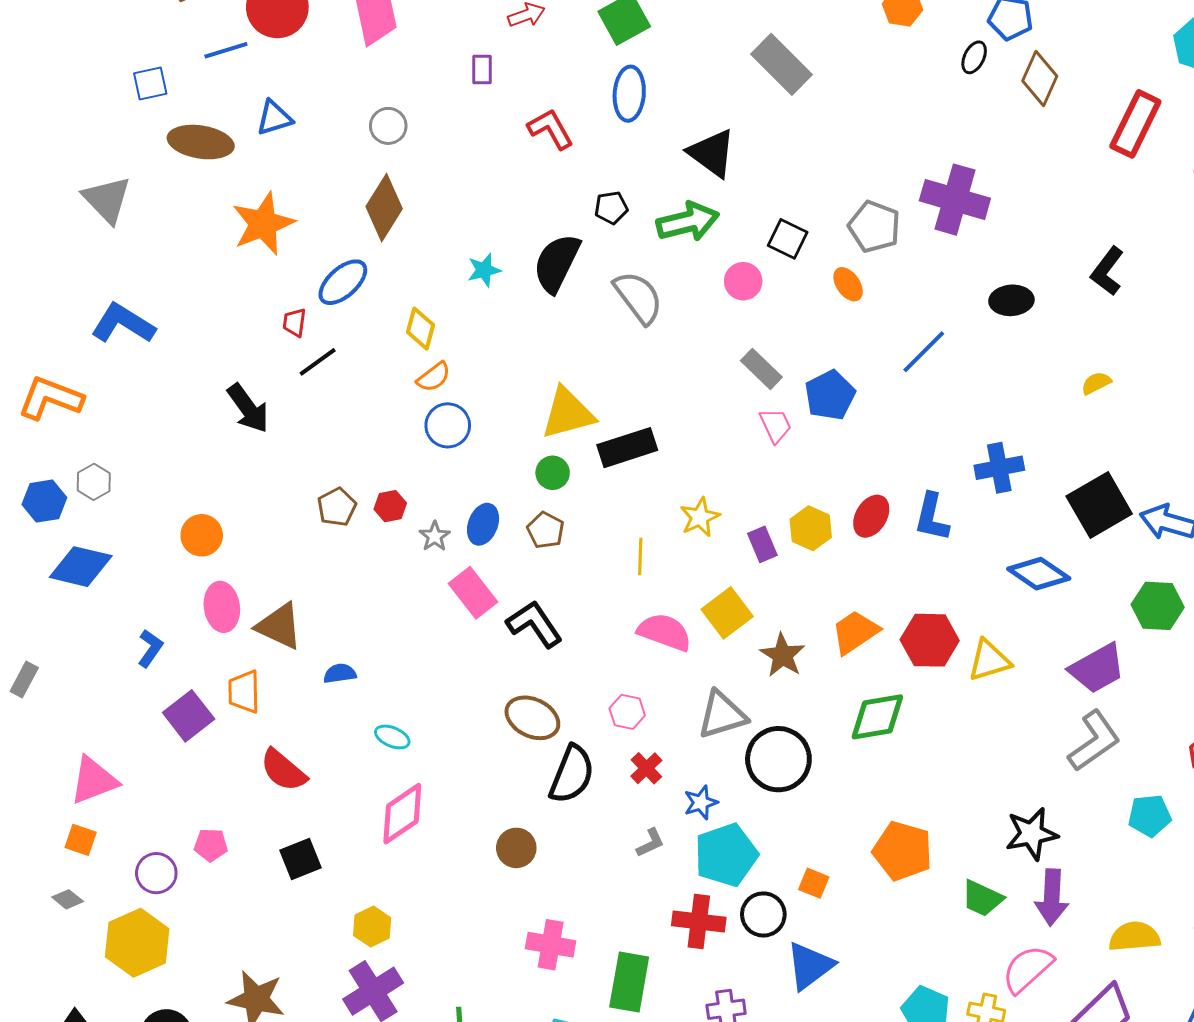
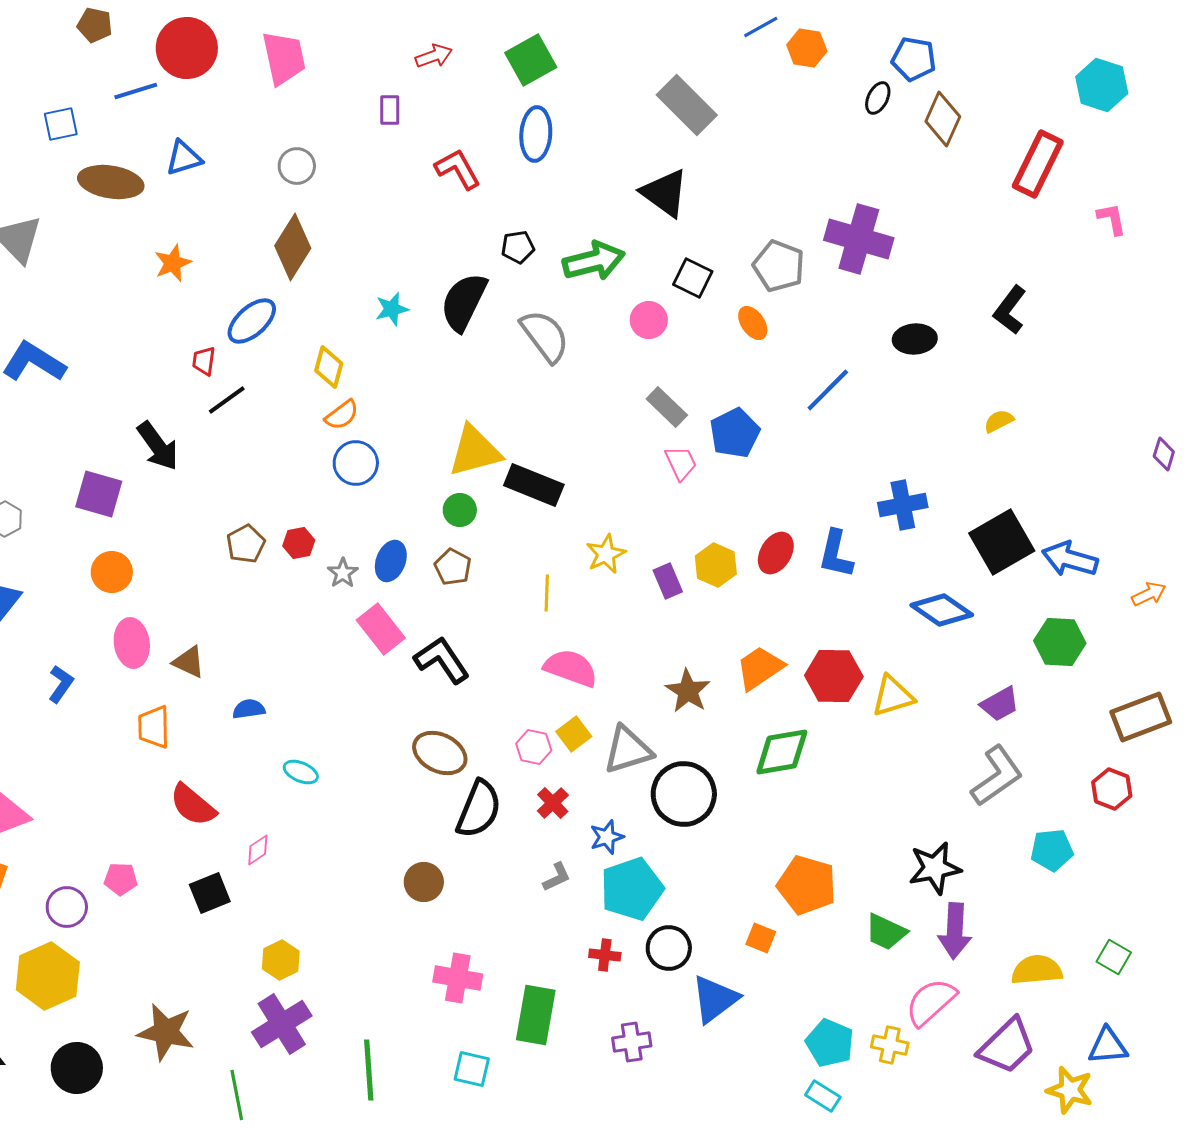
black triangle: (712, 153) -> (665, 193), moved
orange star: (263, 224) -> (173, 263), size x0.6
black rectangle: (627, 448) -> (534, 485), turned 40
yellow square: (727, 613) -> (574, 734), moved, size x0.7
brown triangle: (279, 626) -> (189, 662), size x0.7
purple trapezoid: (1097, 668) -> (1000, 704), size x0.7
purple square: (189, 716) -> (99, 494), moved, turned -36
pink diamond: (402, 814) -> (258, 850), moved, size x0.5
orange square: (814, 883) -> (761, 938), moved
red cross: (699, 922) -> (605, 955), size x0.6

